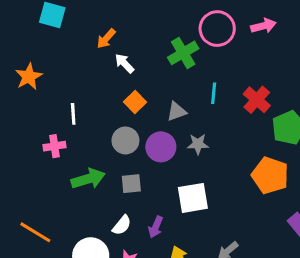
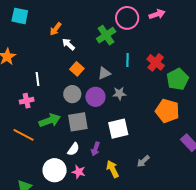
gray square: (131, 184) -> (78, 122), size x1.5
orange line: (35, 232) -> (23, 135), moved

